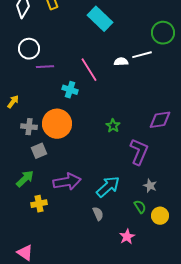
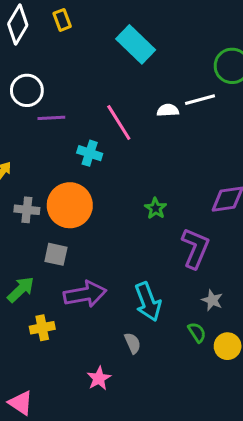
gray square: (39, 151) -> (56, 254), moved, turned 35
cyan arrow: (108, 187) -> (148, 302), turned 110
pink star: (127, 237) -> (99, 378), moved

